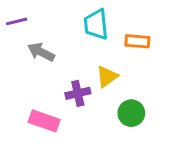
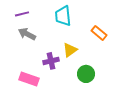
purple line: (17, 21) -> (22, 14), moved
orange rectangle: (137, 41) -> (99, 33), moved, turned 35

